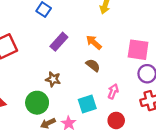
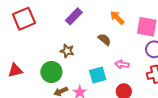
orange arrow: (94, 42) -> (117, 18), moved
pink arrow: (113, 91) -> (122, 64), turned -104

